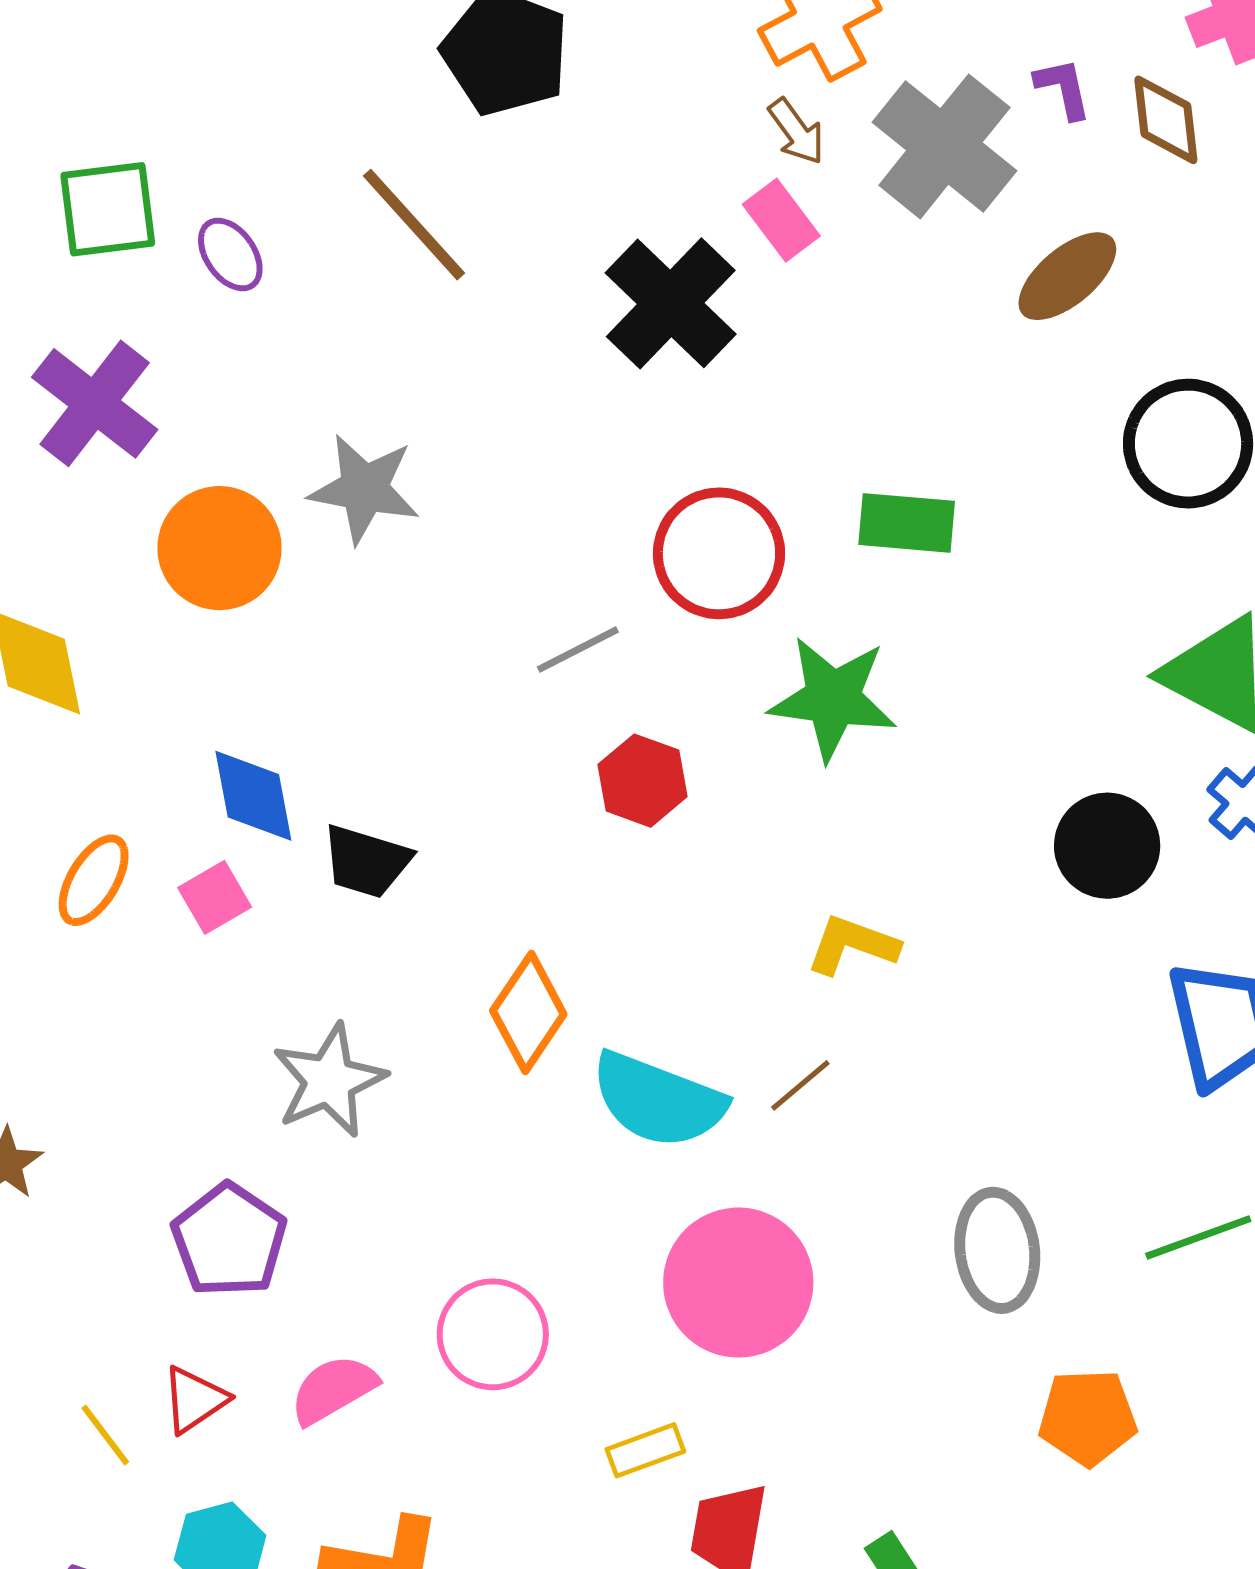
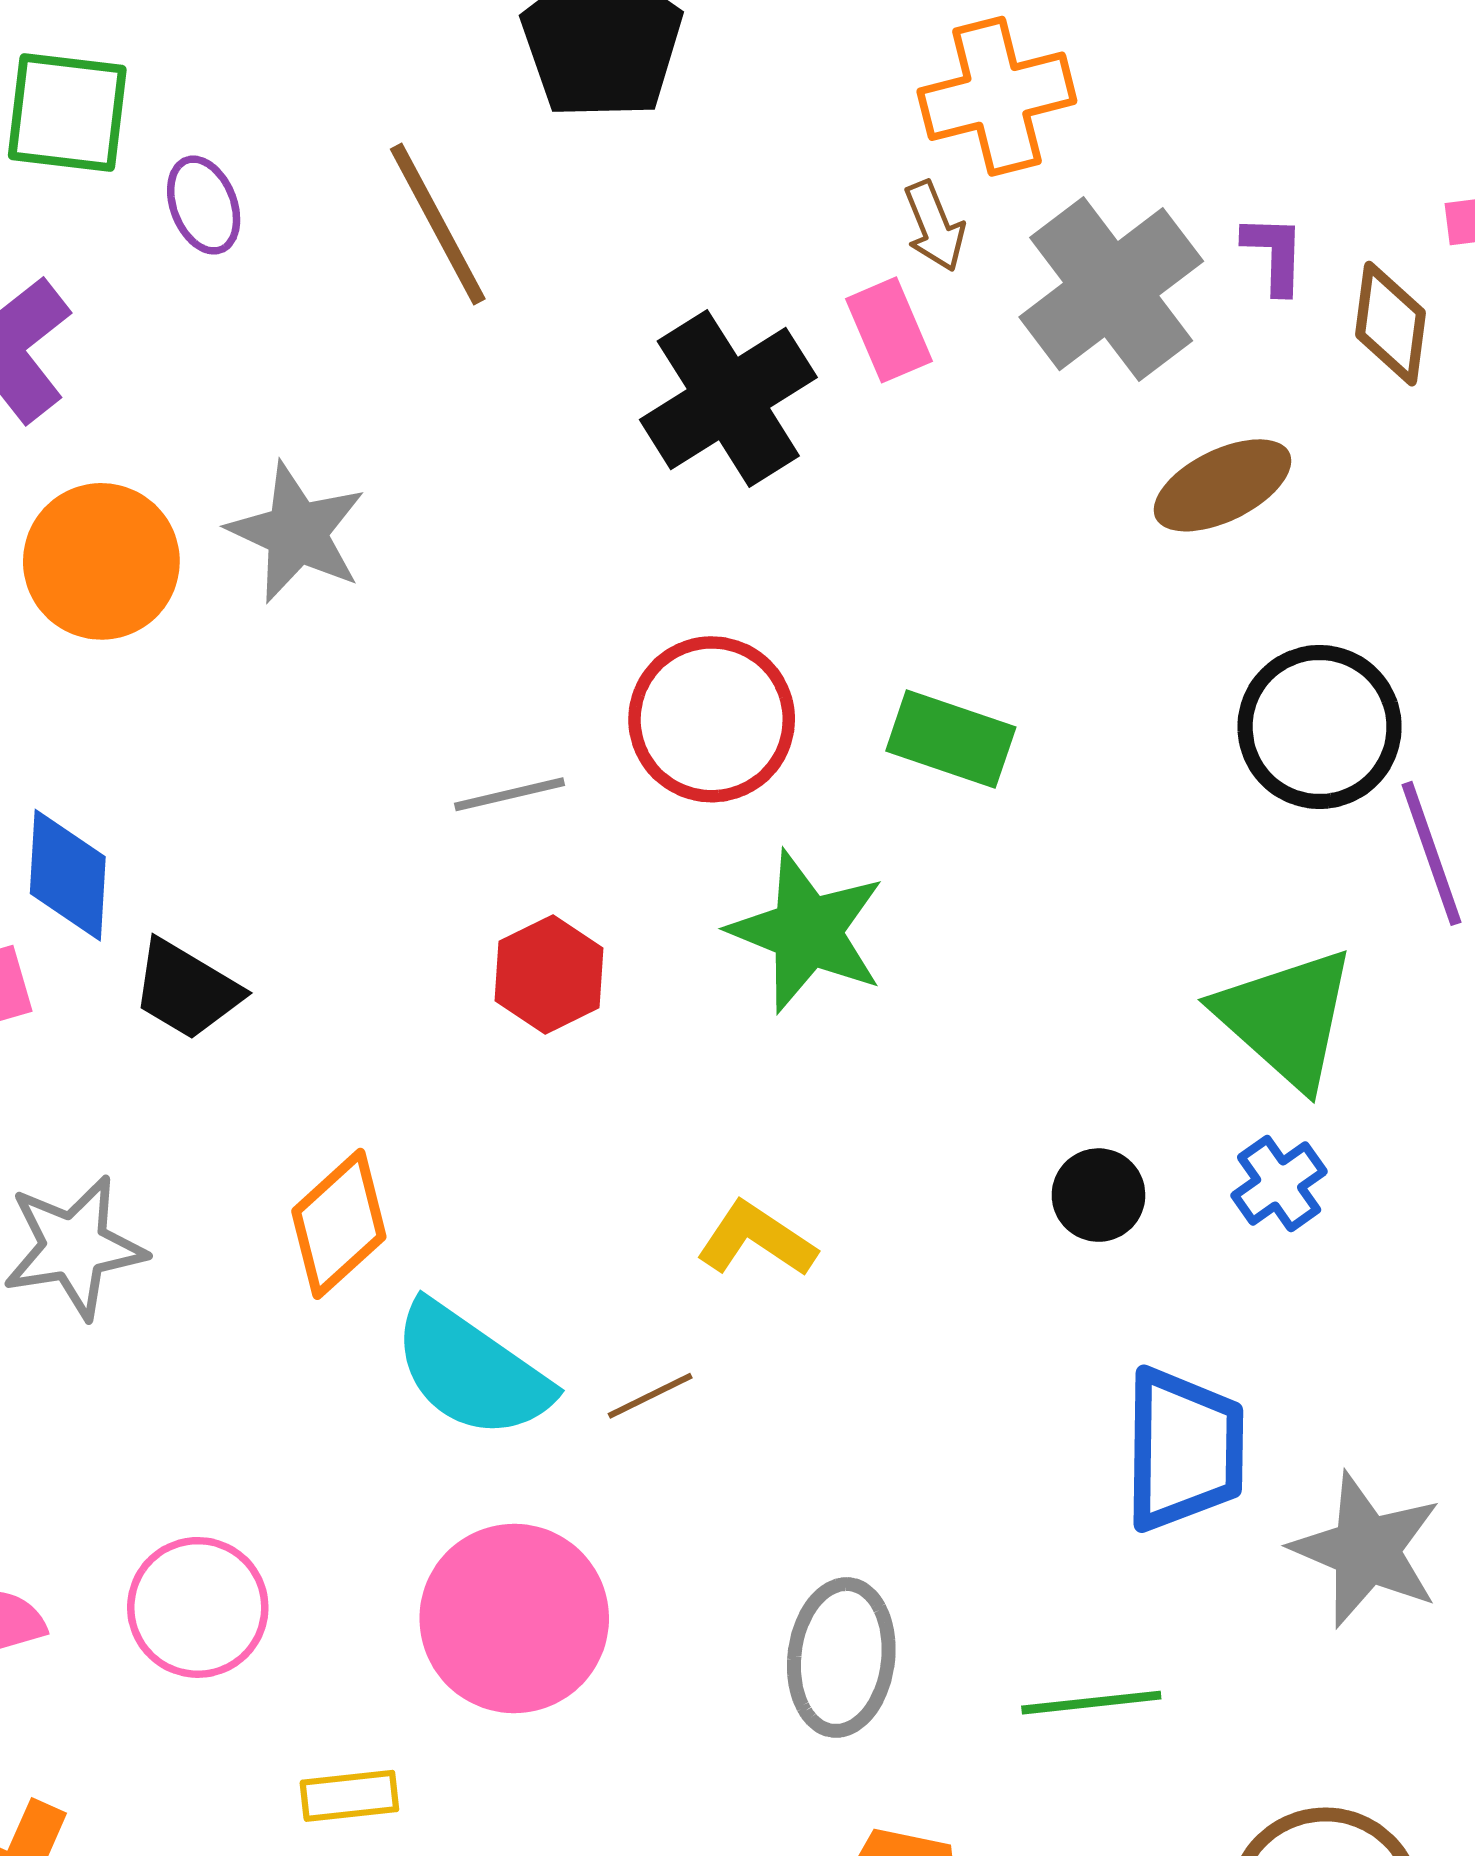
black circle: (1107, 846) -> (1098, 1195), size x0.7

